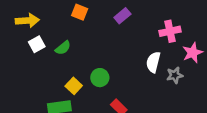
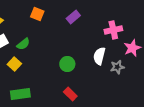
green circle: (100, 78) -> (67, 64), moved
yellow square: (74, 86) -> (14, 64), moved

